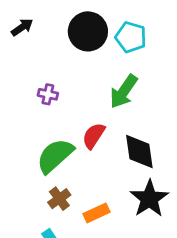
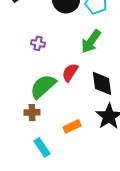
brown cross: (59, 199) -> (32, 112), moved, turned 35

